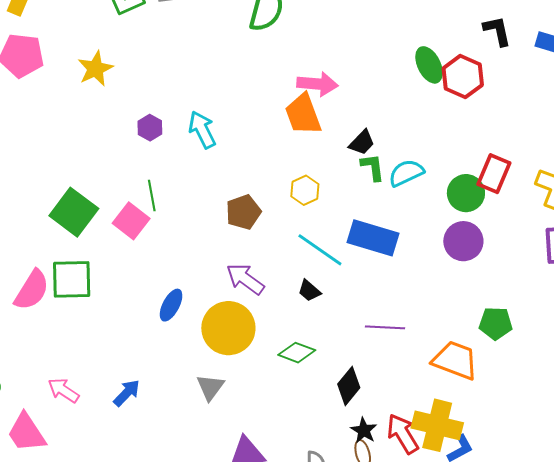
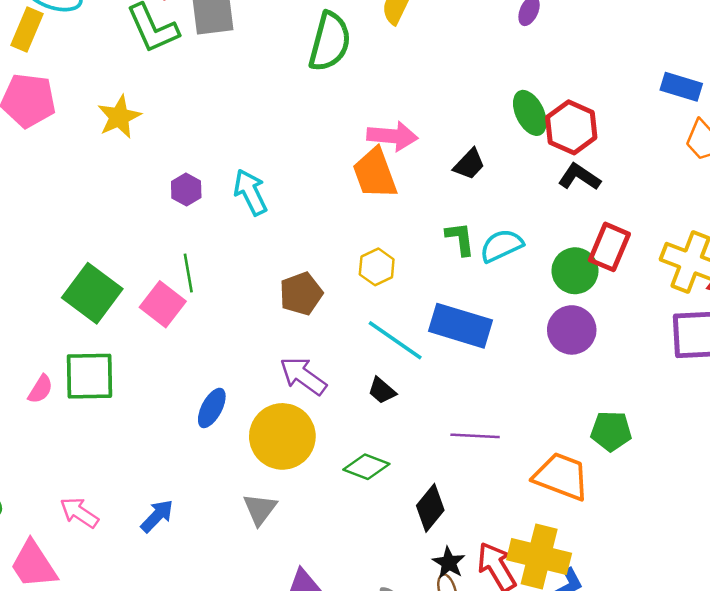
black L-shape: (497, 31) -> (579, 177), moved, turned -44
black trapezoid: (362, 143) -> (469, 164), moved
pink semicircle: (32, 290) -> (40, 389), size x0.6

